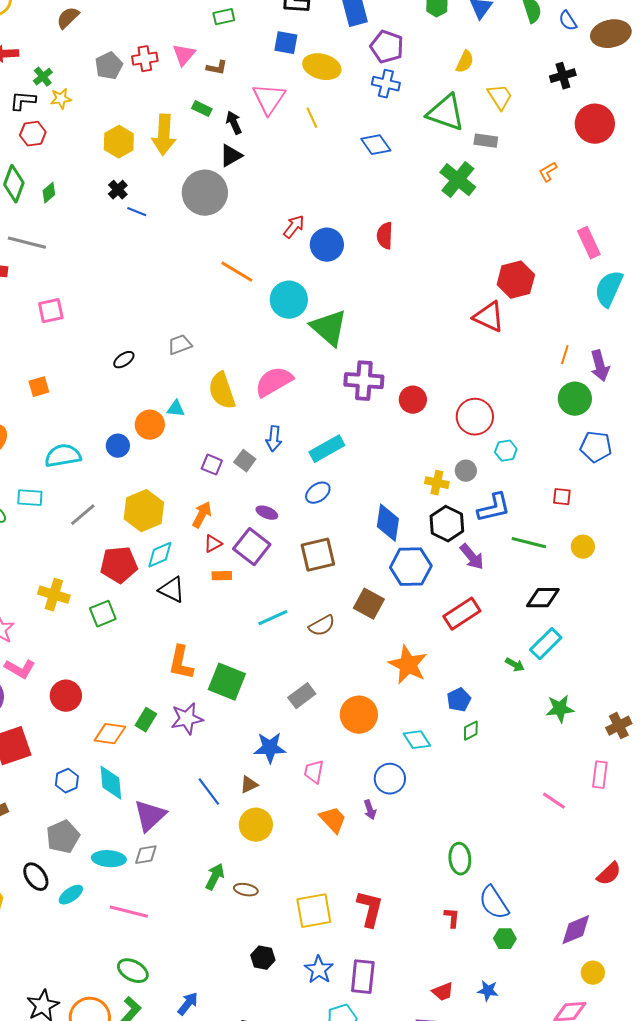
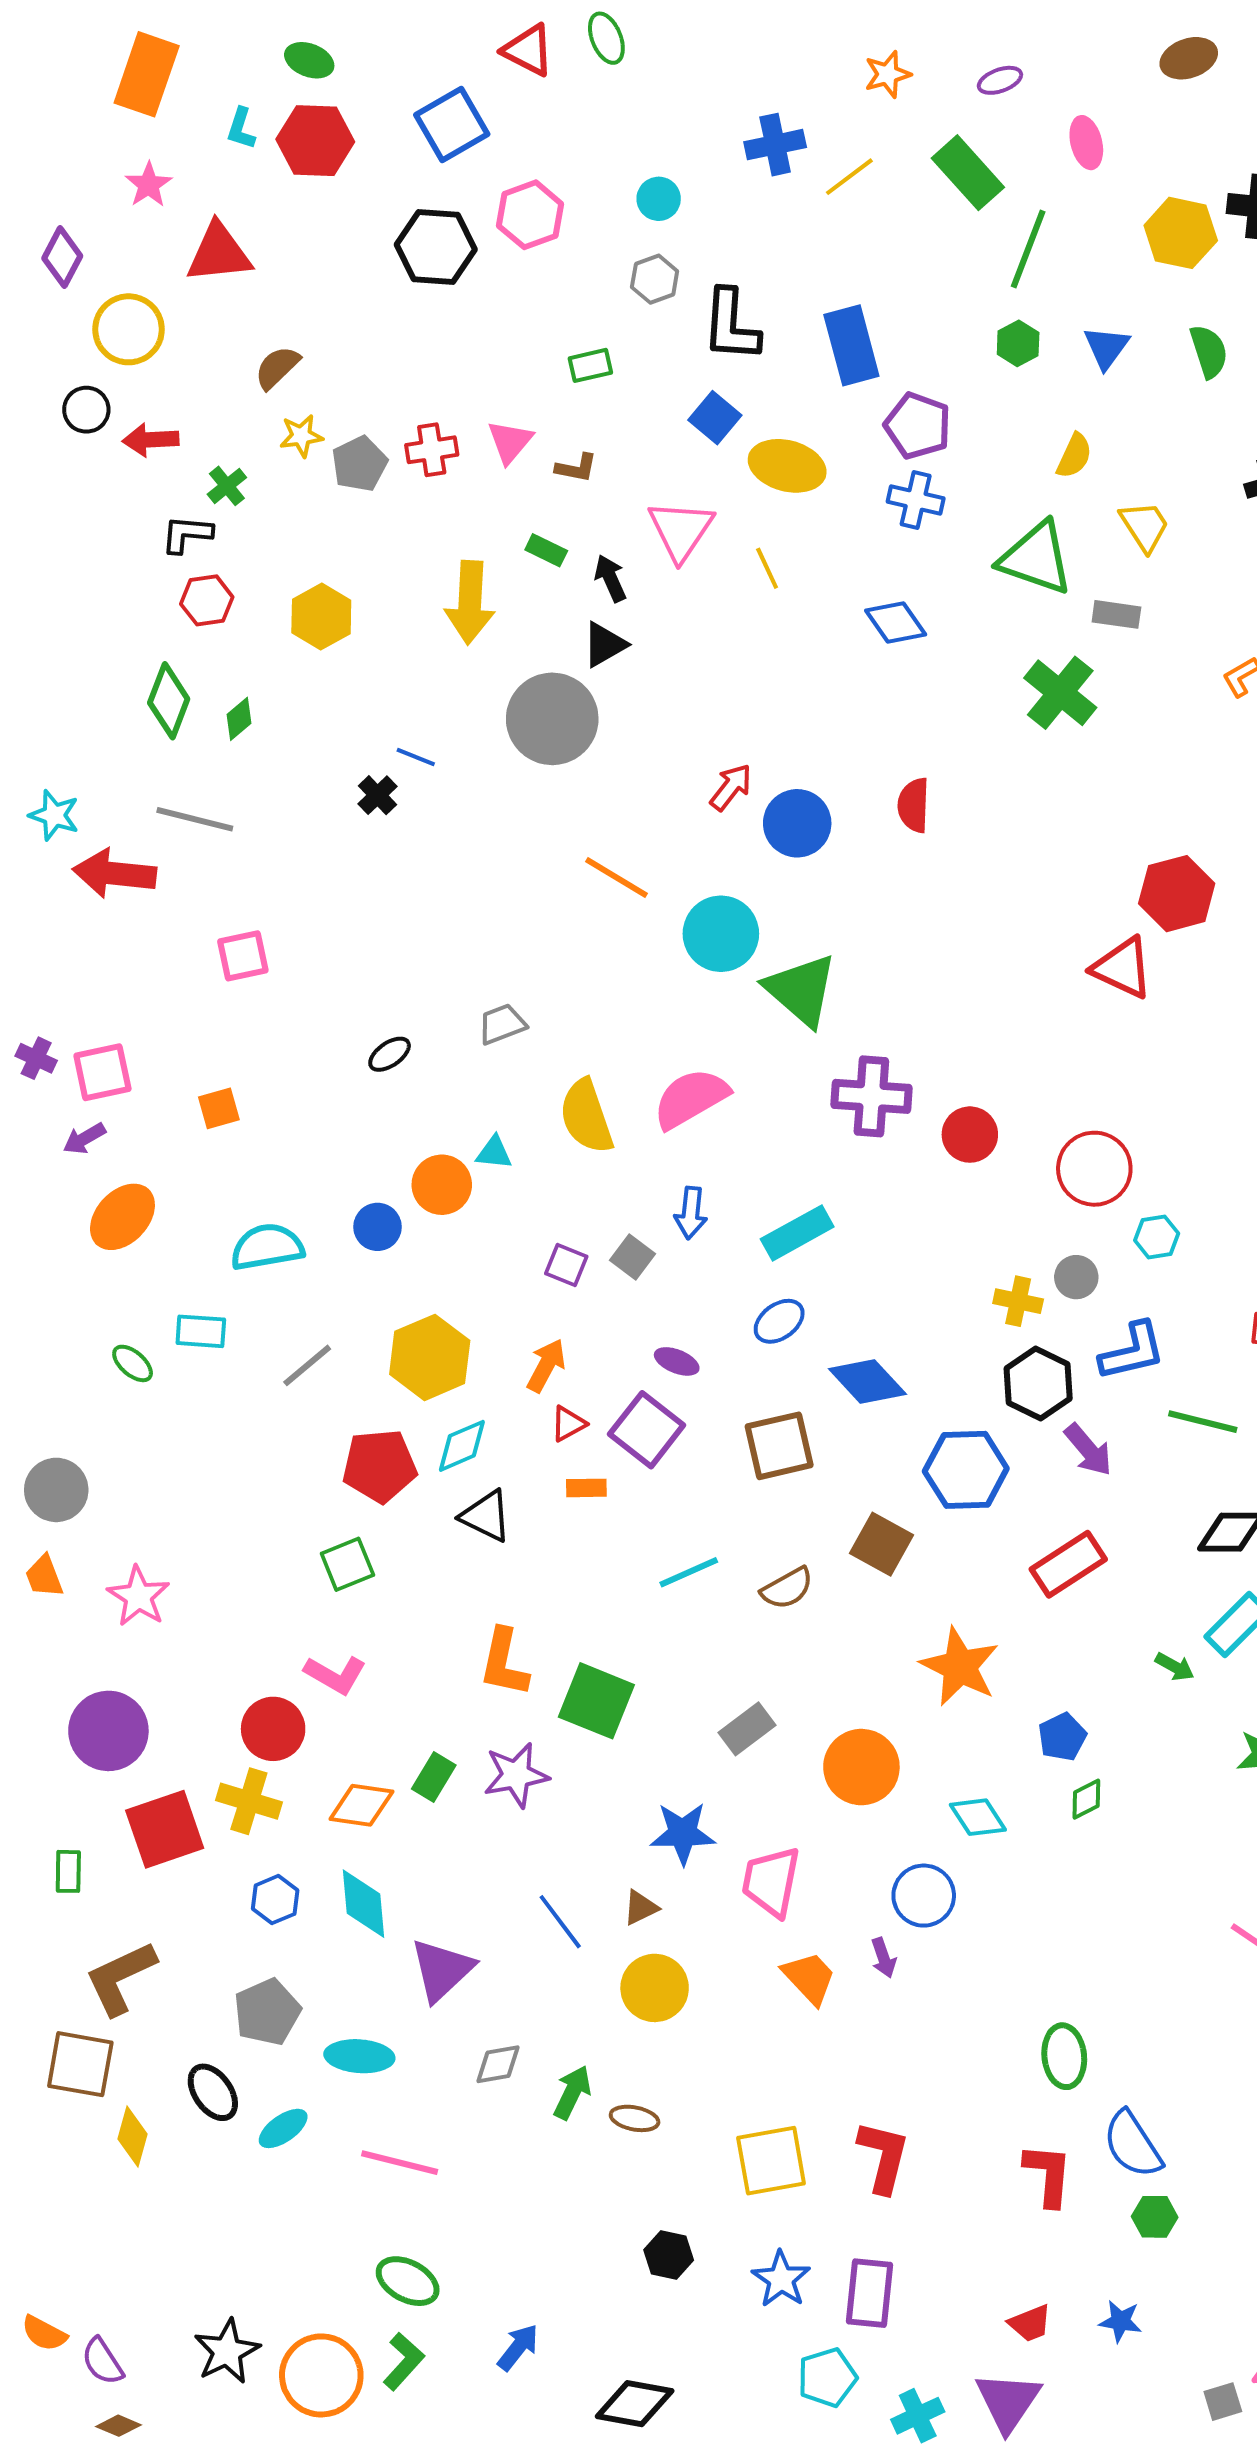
blue square: (286, 43) -> (715, 418), turned 30
yellow star: (61, 99) -> (301, 436), moved
yellow hexagon: (119, 142) -> (321, 616), moved
black cross: (118, 190) -> (378, 795), moved
blue diamond: (388, 523) -> (867, 1382), moved, turned -51
yellow cross: (54, 595) -> (249, 1801), moved
pink L-shape: (20, 669) -> (335, 1675), moved
pink trapezoid: (314, 772) -> (771, 1882), size x1.5
gray diamond: (146, 855) -> (498, 2064), moved
red L-shape: (452, 918) -> (1048, 2175), size x1.6

